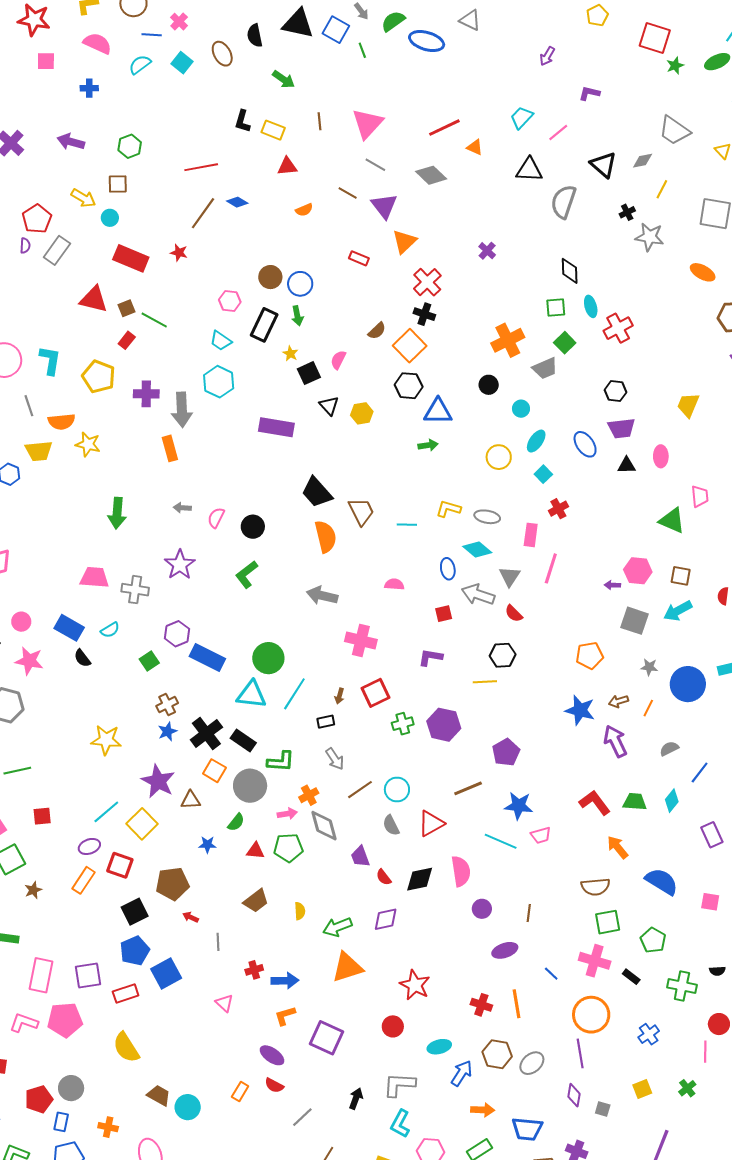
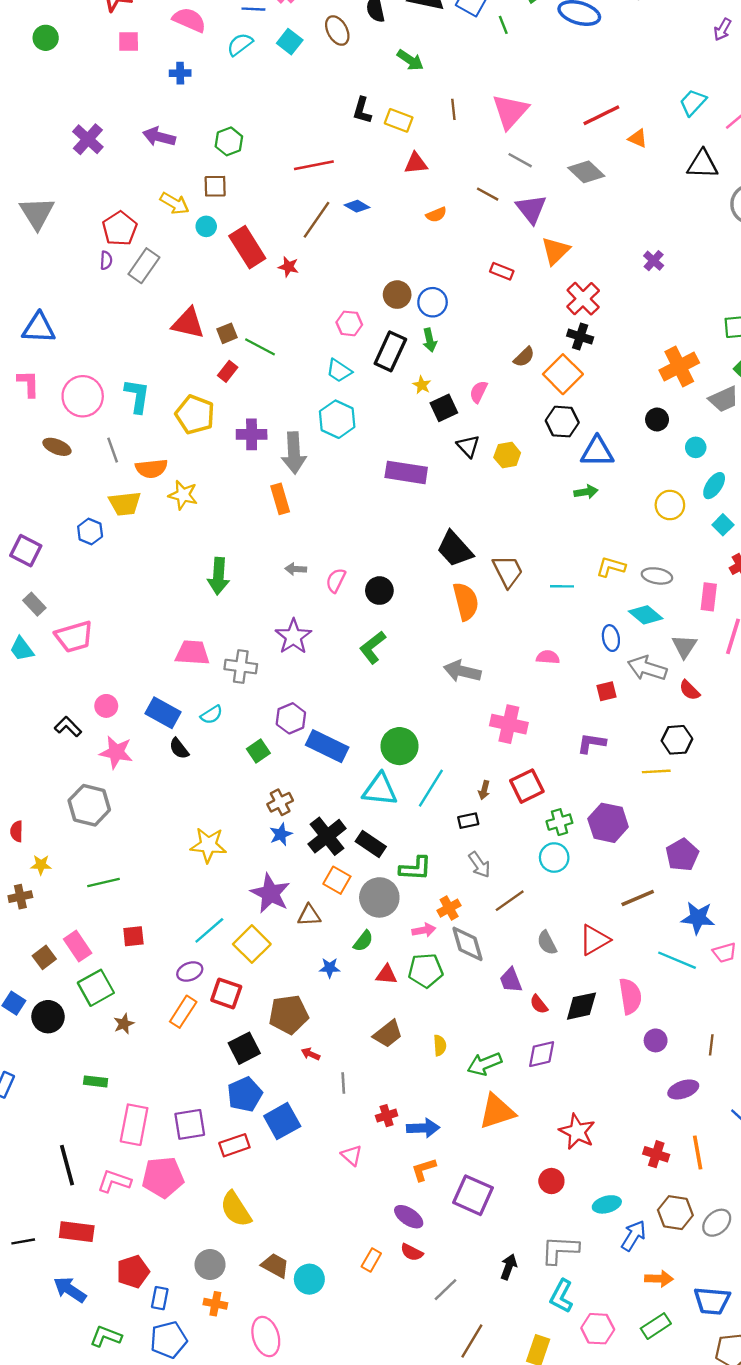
red rectangle: (131, 258) -> (247, 247), moved, turned 36
cyan circle: (397, 790) -> (554, 858), moved
gray circle: (71, 1088) -> (210, 1265), moved

